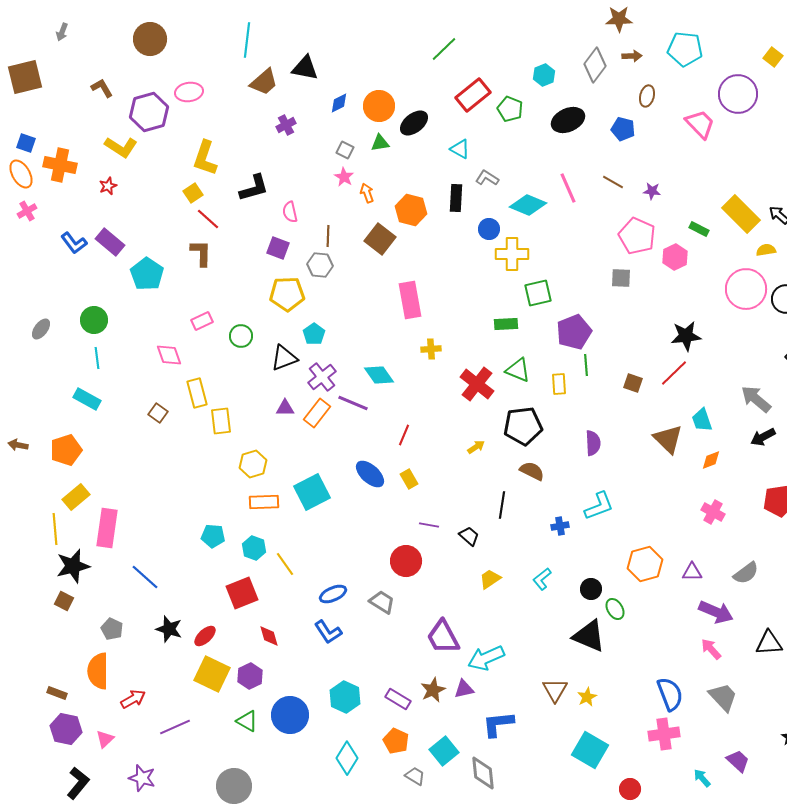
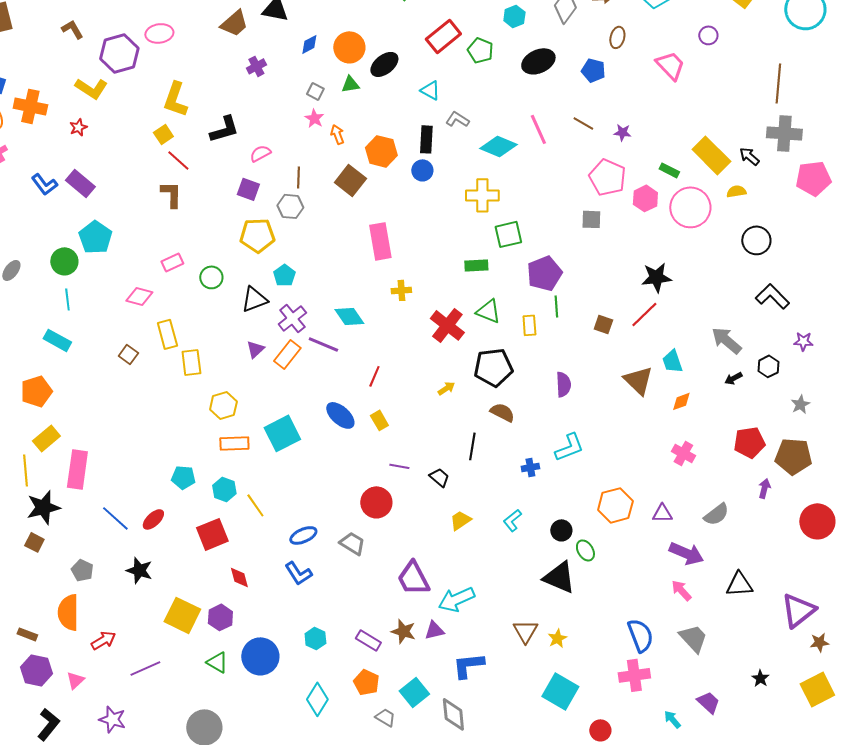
purple circle: (738, 94) -> (708, 35), size x0.5
pink semicircle: (290, 212) -> (260, 153), turned 75
blue circle: (489, 229) -> (422, 170), moved
cyan pentagon: (147, 274) -> (95, 237), moved
pink circle: (746, 289) -> (690, 207), moved
pink diamond: (169, 355) -> (139, 296), turned -56
purple triangle: (285, 408) -> (255, 349), turned -42
black arrow: (763, 437) -> (733, 378), size x0.7
red ellipse: (205, 636) -> (153, 519), moved
brown star: (433, 690) -> (403, 631), turned -30
cyan hexagon: (345, 697) -> (315, 638), size x0.7

